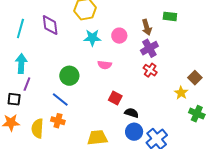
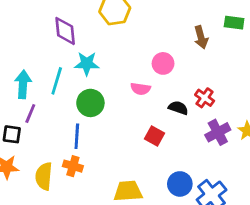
cyan line: (20, 28) -> (57, 81), moved
pink circle: (119, 36) -> (163, 63), moved
cyan star: (92, 38) -> (87, 64), moved
purple cross: (149, 48) -> (218, 132), moved
blue line: (60, 99) -> (77, 136), turned 54
black semicircle: (132, 113) -> (178, 108), moved

